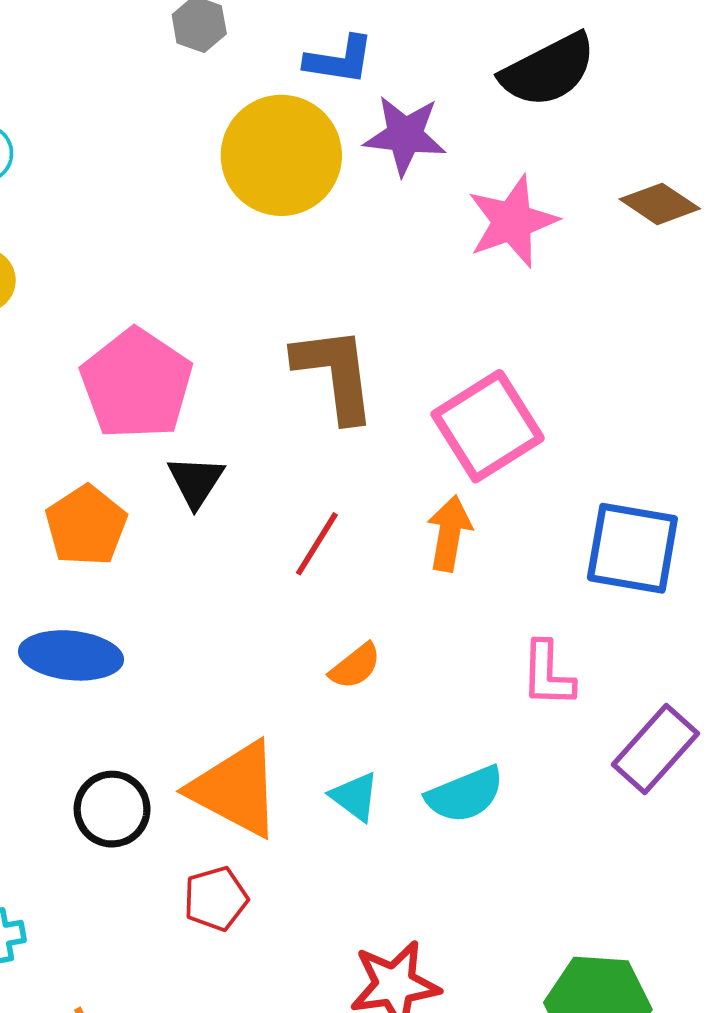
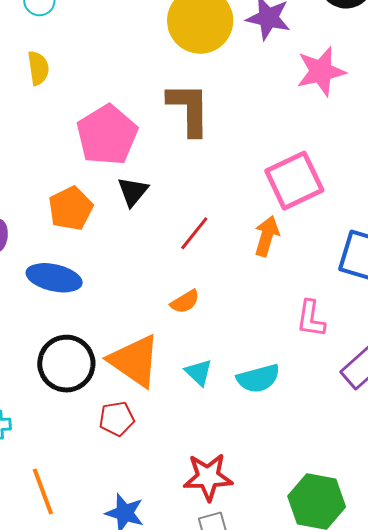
brown L-shape: (335, 374) -> (189, 109), moved
orange semicircle: (355, 666) -> (185, 302), moved
black circle: (112, 809) -> (66, 364), size x1.4

